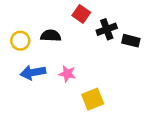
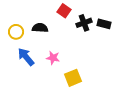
black rectangle: (131, 41) -> (104, 24), moved
blue arrow: (33, 72) -> (26, 57), turned 60

